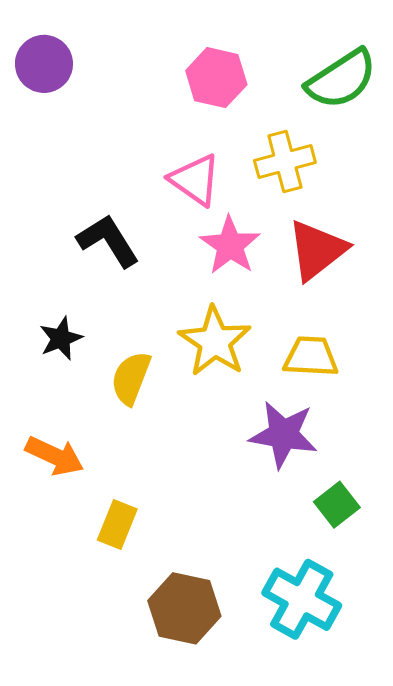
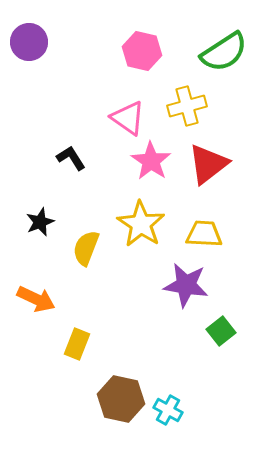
black L-shape: (108, 241) -> (71, 158), size x0.7
cyan cross: (302, 599) -> (168, 410), moved, size x0.6

